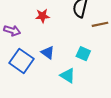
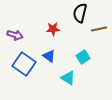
red star: (42, 16) -> (53, 29), moved
cyan square: (83, 54) -> (83, 57), turned 32

